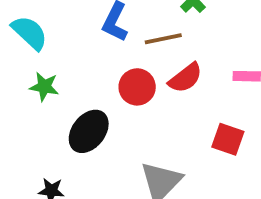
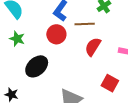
red semicircle: (185, 78) -> (93, 47), turned 150
red circle: (137, 87) -> (56, 34), moved

